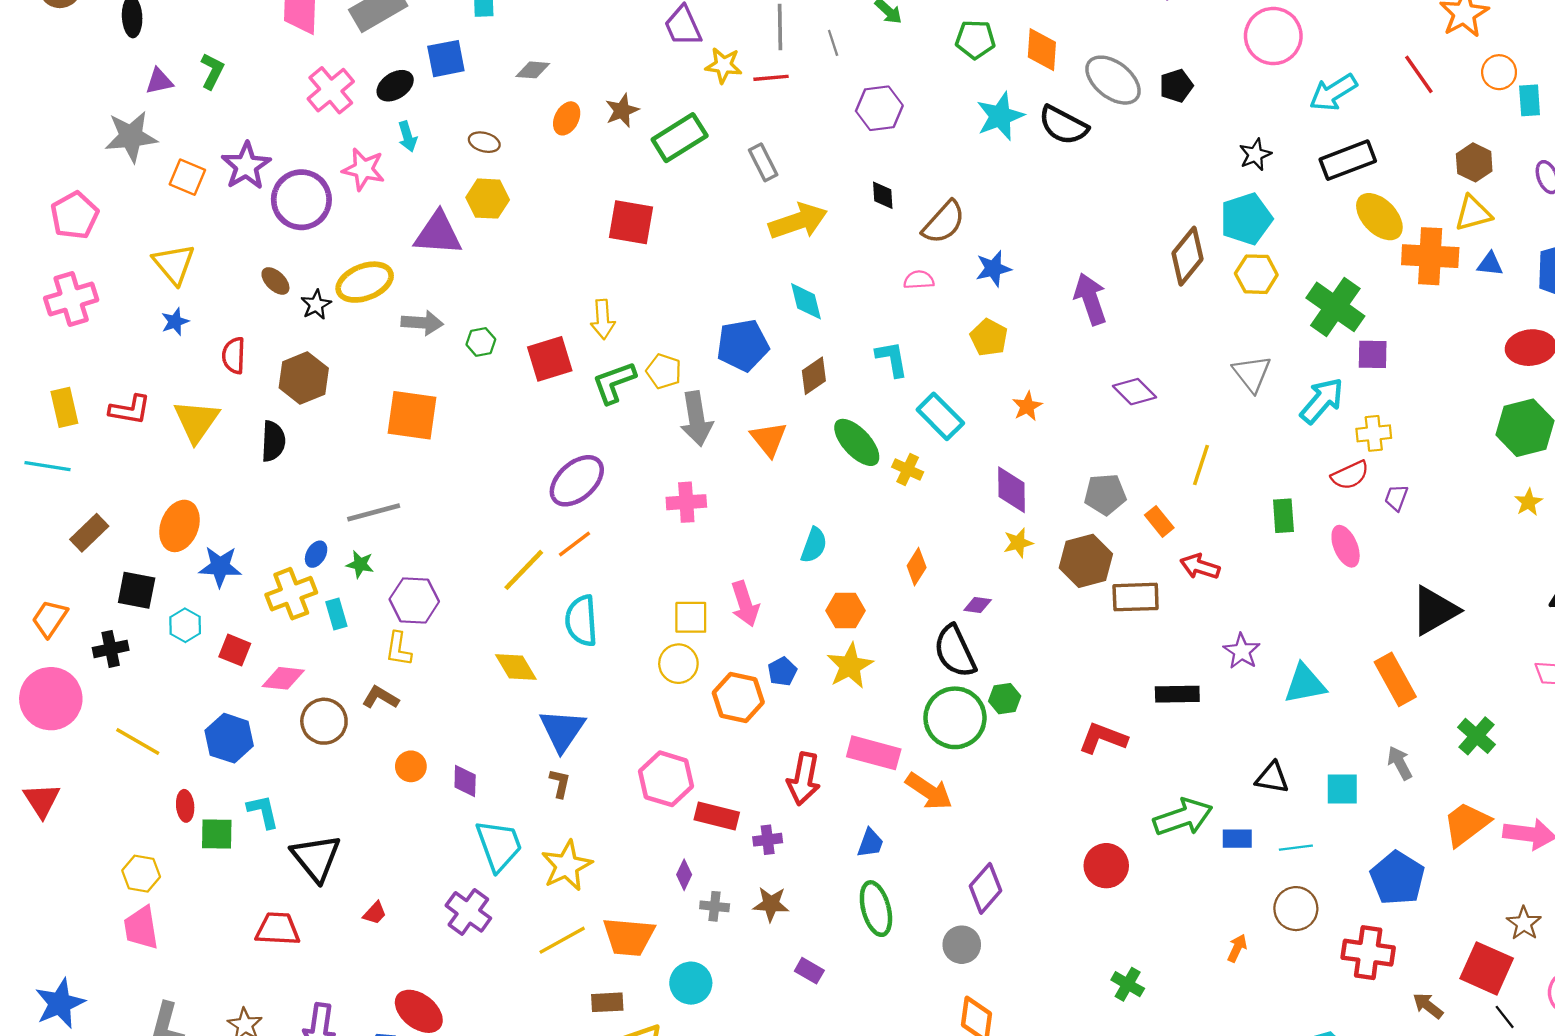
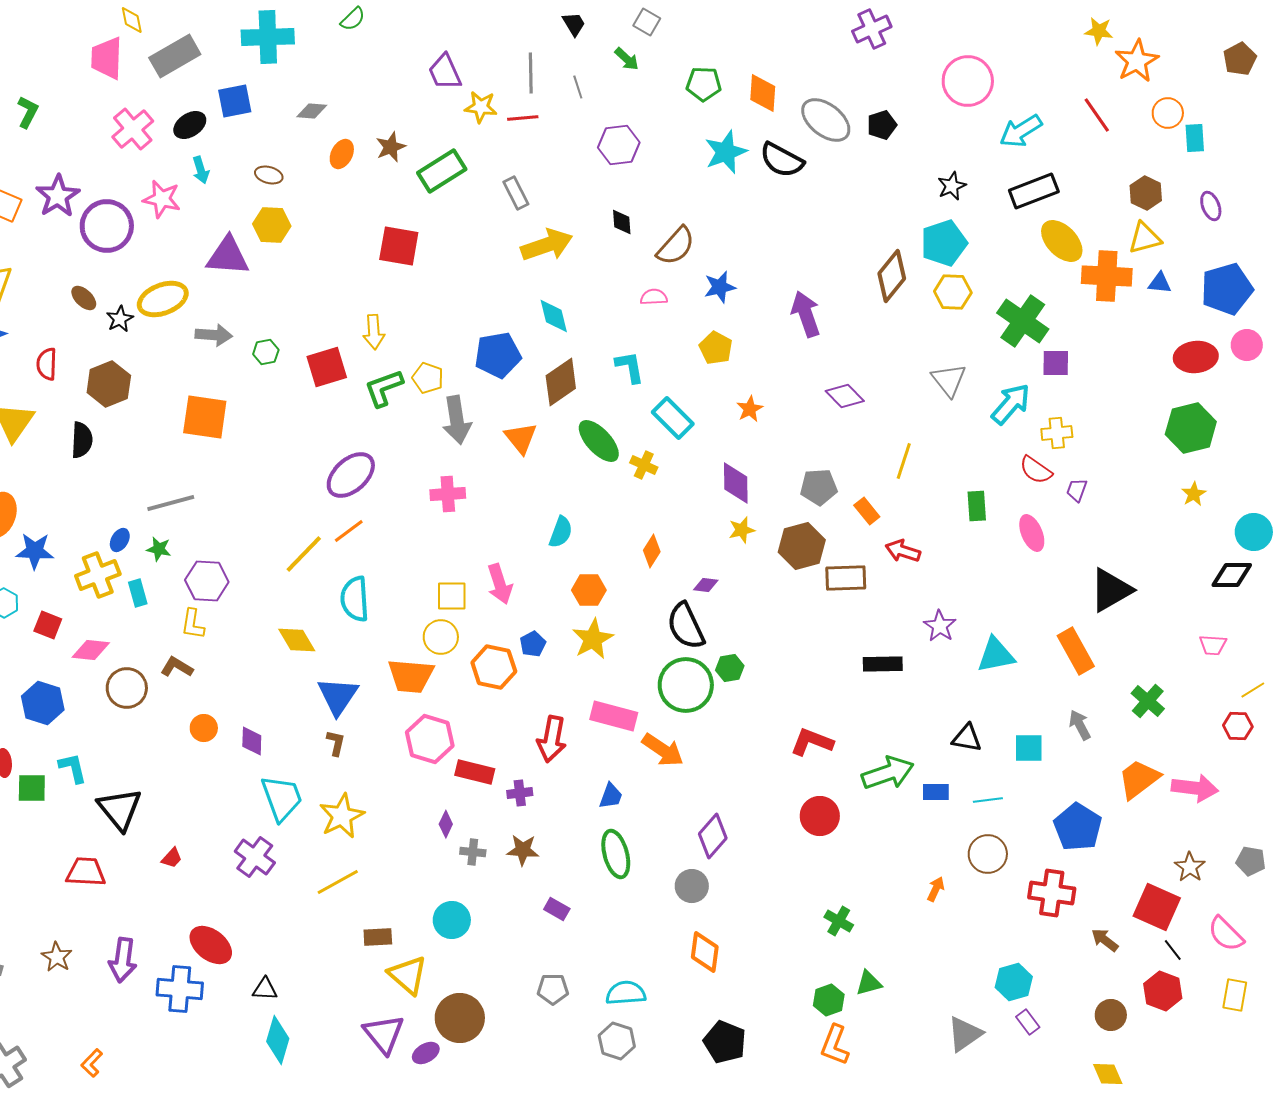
brown diamond: (814, 376) -> (561, 382), size x1.4
red semicircle: (1350, 475) -> (1036, 470), turned 60
red L-shape: (1103, 738) -> (812, 742), moved
orange trapezoid: (629, 937) -> (411, 676), moved

